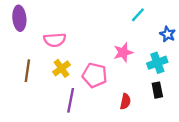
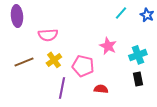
blue star: (168, 34) -> (147, 15), moved
pink star: (123, 52) -> (108, 46), turned -30
brown line: (27, 71) -> (24, 62), turned 60
red semicircle: (125, 101) -> (101, 89), moved, turned -96

